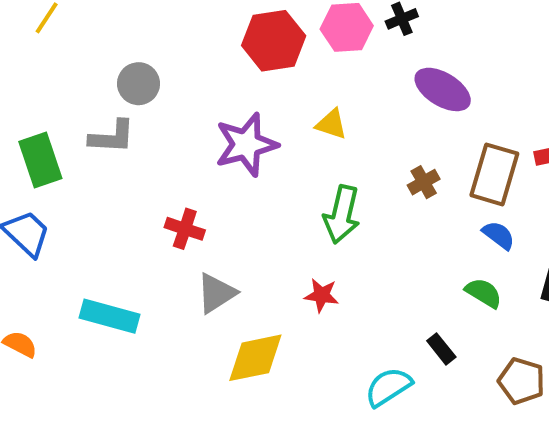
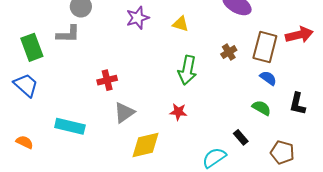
purple star: (246, 145) -> (138, 18), moved, size x0.7
red cross: (185, 229) -> (107, 80), turned -30

